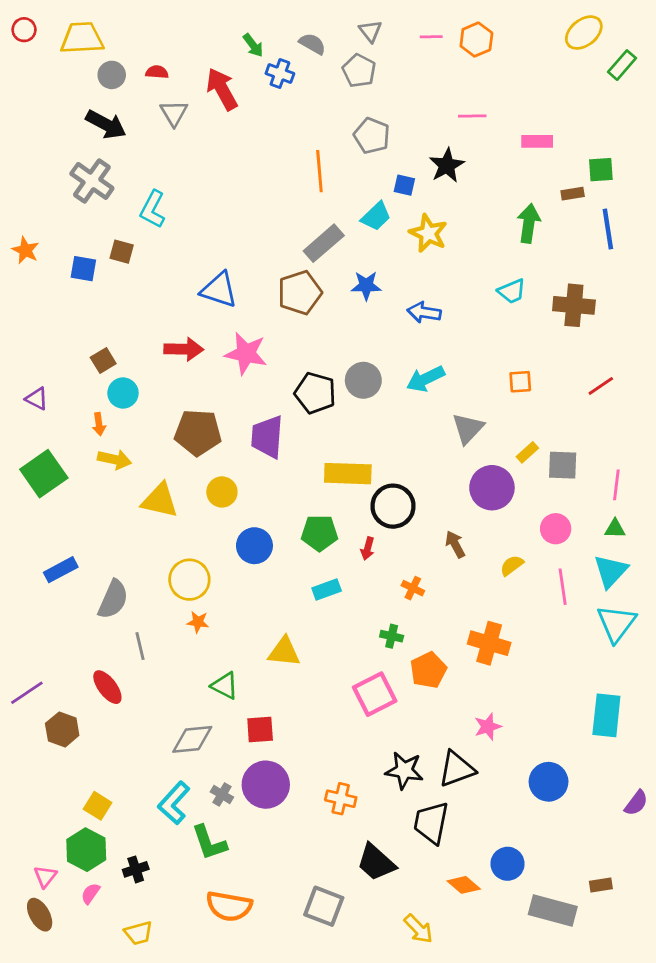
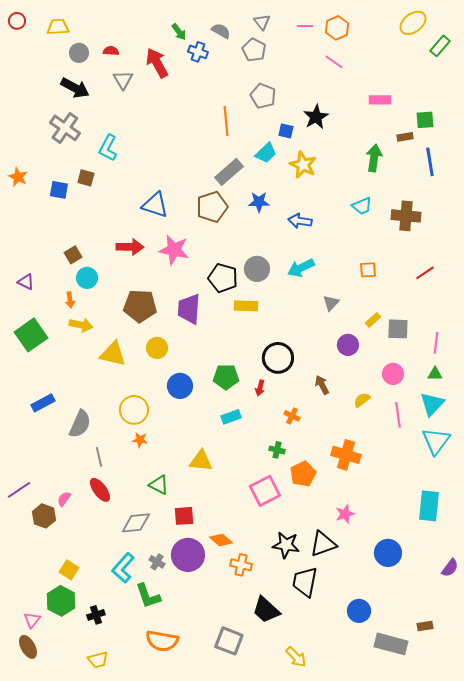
yellow trapezoid: (82, 38) -> (58, 27), size x0.7
pink line: (472, 116) -> (334, 62), moved, turned 36
gray triangle: (468, 428) -> (331, 303), size x0.7
yellow rectangle: (348, 474) -> (246, 306), moved, size x0.7
purple circle: (492, 488) -> (348, 345), size x0.7
red ellipse: (107, 687) -> (100, 490), moved
orange diamond: (464, 885) -> (221, 540), moved
pink semicircle: (90, 893) -> (64, 499), moved

